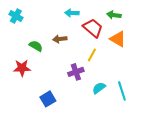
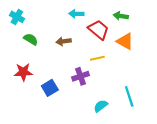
green semicircle: (36, 46) -> (31, 39), moved
yellow line: (92, 55) -> (97, 58), turned 48
cyan semicircle: (99, 88) -> (101, 106), moved
blue square: (48, 99) -> (50, 88), moved

